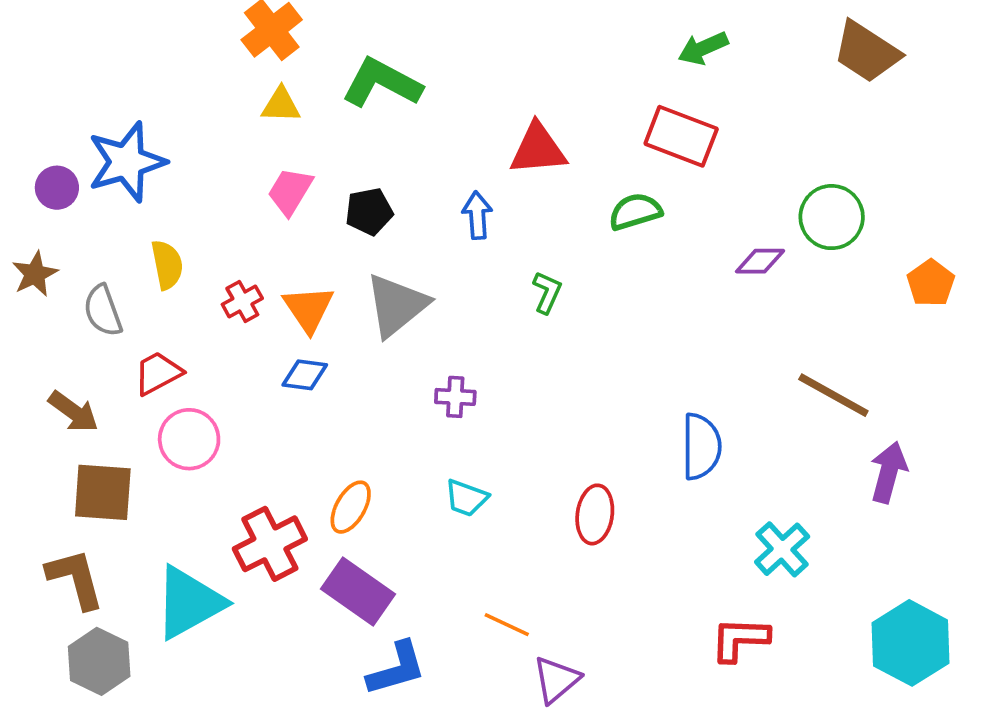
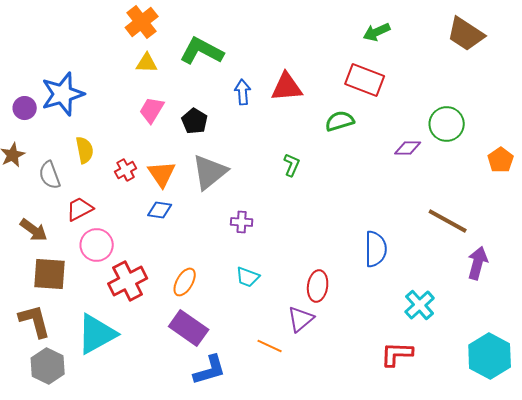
black pentagon: (369, 212) -> (195, 121), turned -30
blue arrow: (477, 215) -> (243, 92), moved
red cross: (270, 544) -> (128, 281), moved
purple triangle: (556, 680) -> (301, 319), moved

